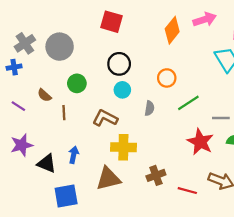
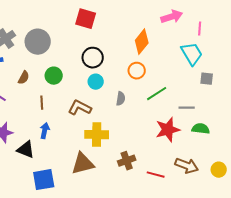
orange diamond: (172, 30) -> (142, 42), moved
brown semicircle: (44, 95) -> (24, 78), moved, turned -104
red star: (200, 142) -> (168, 130), turned 30
blue arrow: (74, 155) -> (45, 131), moved

